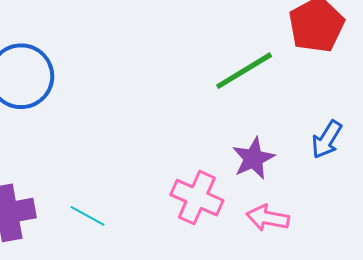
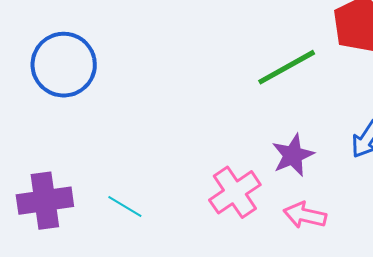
pink cross: (197, 198) -> (235, 192), turned 30

